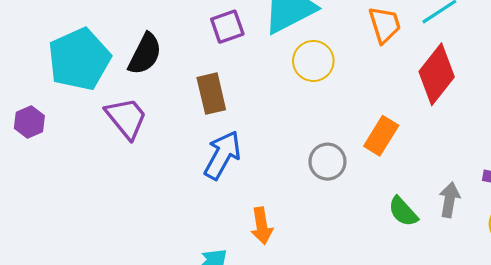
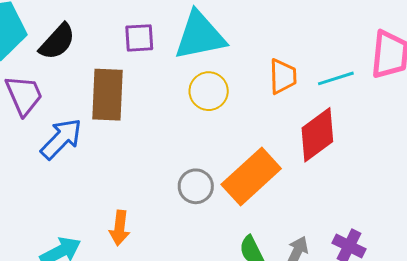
brown rectangle: (211, 94) -> (108, 95), size x1.4
orange rectangle: (381, 136) -> (251, 176), size x1.6
blue arrow: (222, 155) -> (61, 139), moved

